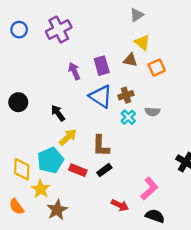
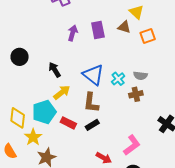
purple arrow: (74, 71) -> (73, 33), turned 35
brown cross: (126, 95) -> (136, 94), moved
blue triangle: (101, 96) -> (93, 75), moved

